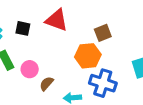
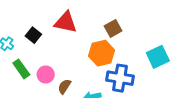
black square: (23, 28) -> (33, 35), turned 35

